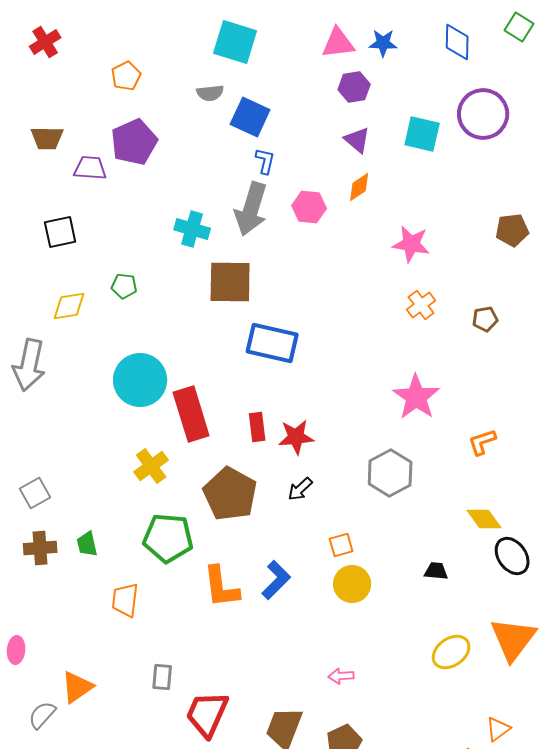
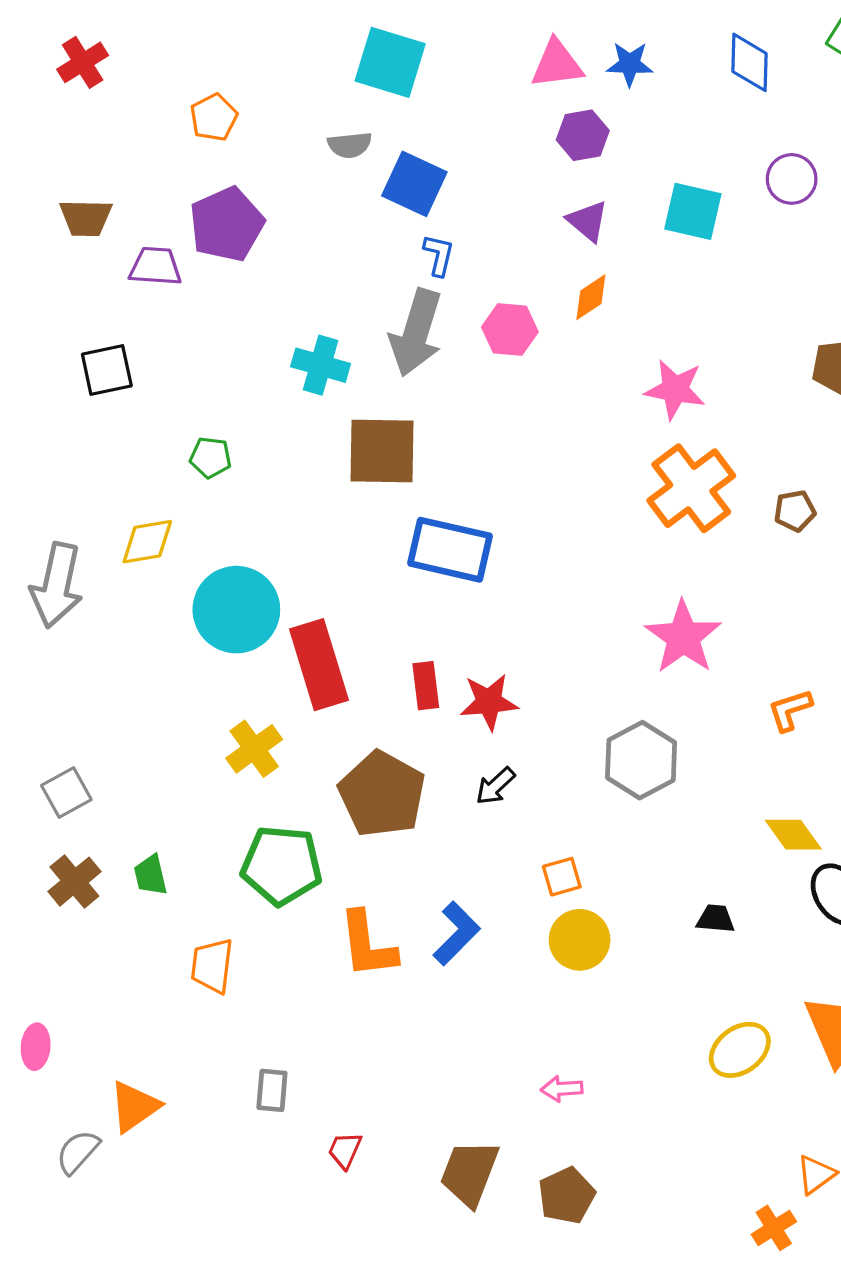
purple circle: (483, 114) -> (792, 179), size x0.6
orange cross: (421, 305) -> (691, 488), size x1.8
yellow diamond: (69, 306) -> (147, 542), moved
brown cross: (40, 548) -> (74, 882), turned -36
red trapezoid: (207, 714) -> (345, 1150), size x0.5

